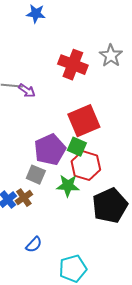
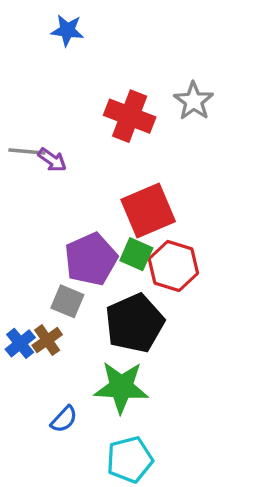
red hexagon: (86, 166) -> (173, 266), moved
green star: (68, 186) -> (121, 387), moved, size x1.4
black pentagon: (110, 206) -> (135, 323), moved

